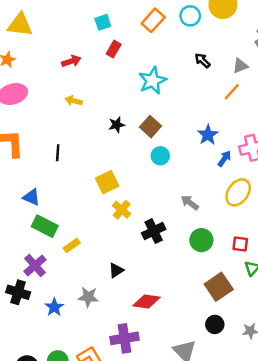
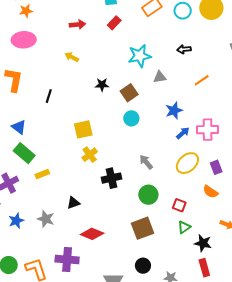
black arrow: (203, 61) -> (184, 49), turned -64
gray triangle: (240, 66) -> (160, 77), moved
brown square: (219, 287) -> (142, 228), moved

